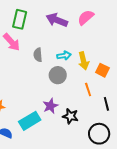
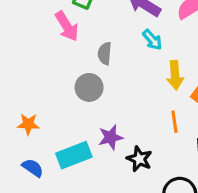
cyan arrow: (64, 56) -> (152, 40), moved, turned 48
gray circle: (58, 75) -> (89, 87), moved

